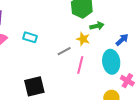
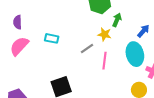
green arrow: (97, 26) -> (117, 20), turned -48

